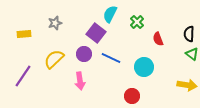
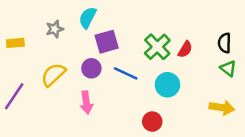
cyan semicircle: (110, 14) -> (88, 18), moved
green cross: (137, 22) -> (157, 47), moved, size x1.5
purple square: (96, 33) -> (107, 42), turned 36
red semicircle: (158, 39) -> (185, 49), turned -128

